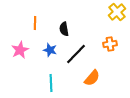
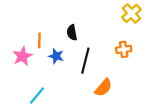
orange line: (35, 23) -> (39, 40), moved
black line: (76, 54) -> (85, 61), turned -30
cyan line: (51, 83) -> (37, 95), moved, turned 42

